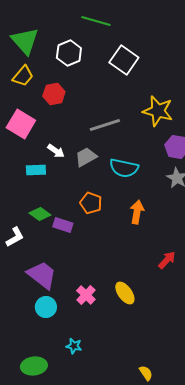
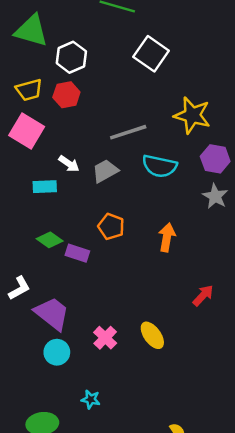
green triangle: (25, 41) -> (31, 31), turned -32
white hexagon: (69, 53) -> (71, 57), moved
yellow trapezoid: (23, 76) -> (29, 90), moved, turned 35
cyan semicircle: (124, 168) -> (160, 166), moved
white L-shape: (15, 237) -> (19, 288), moved

